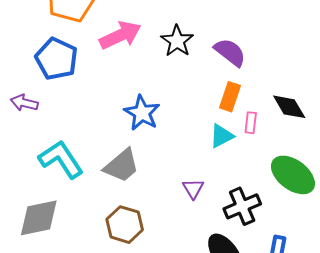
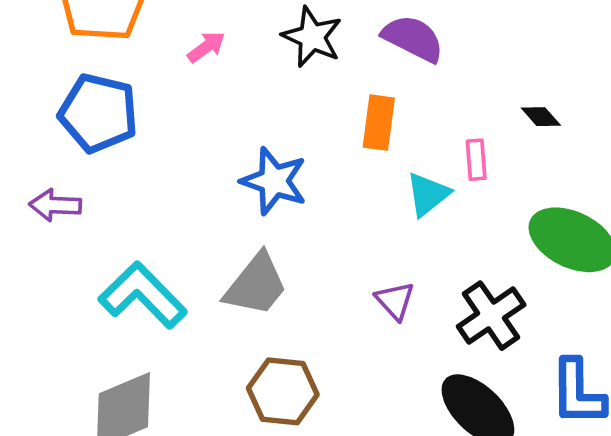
pink arrow: (120, 35) -> (206, 47), size x0.5
orange rectangle: (230, 97) -> (379, 123), moved
black diamond: (289, 107) -> (541, 117), size x0.6

